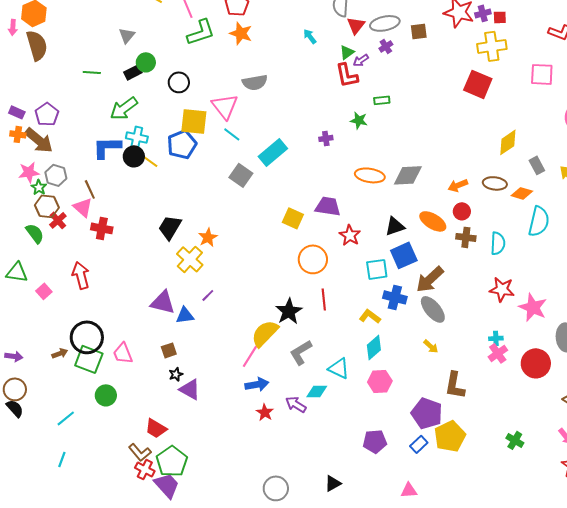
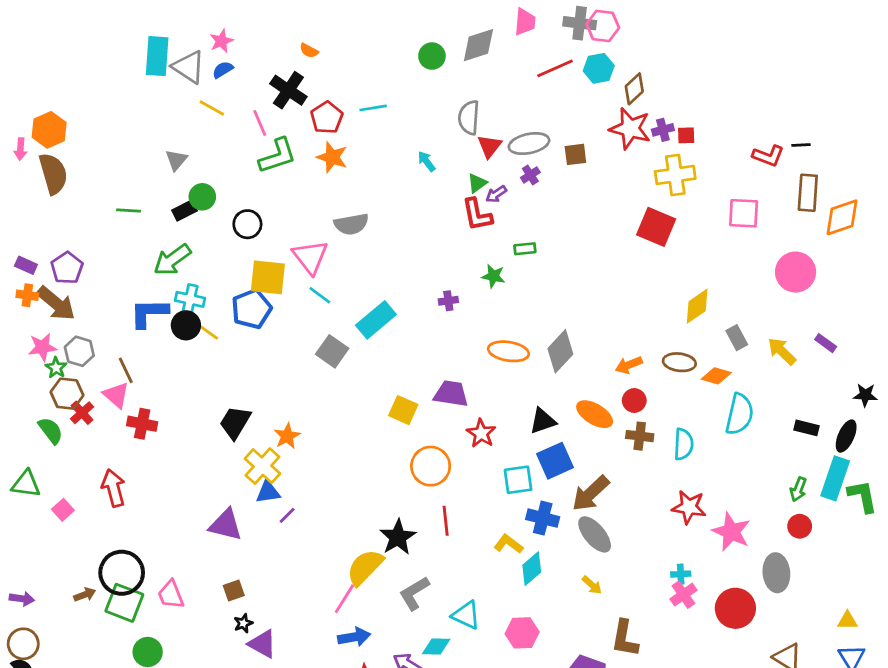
gray diamond: (408, 175) -> (560, 351), turned -44
blue triangle: (185, 315) -> (268, 492), moved
cyan diamond: (374, 347) -> (532, 569), moved

